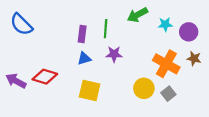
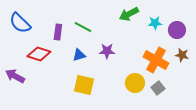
green line: (106, 29) -> (83, 27), moved, turned -66
purple rectangle: (82, 34) -> (58, 32), moved
red diamond: (45, 77) -> (39, 54), moved

